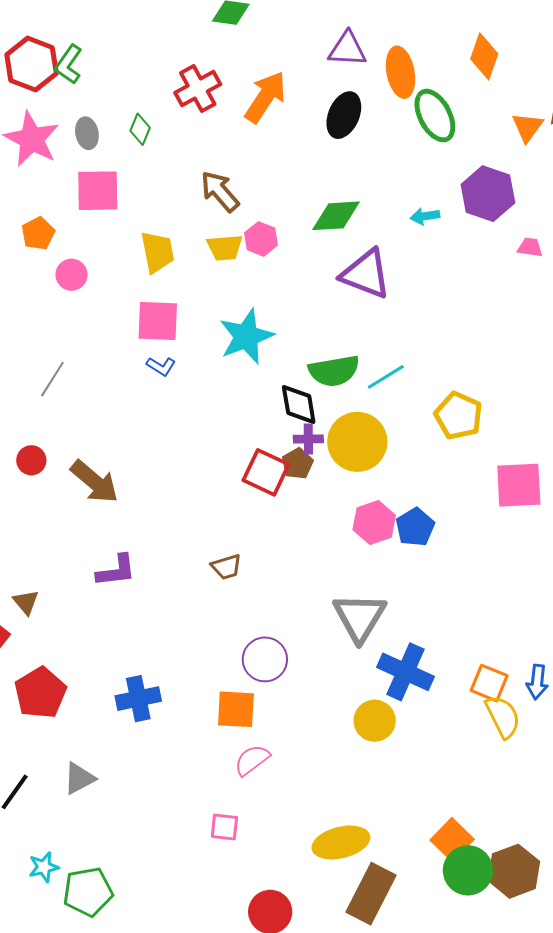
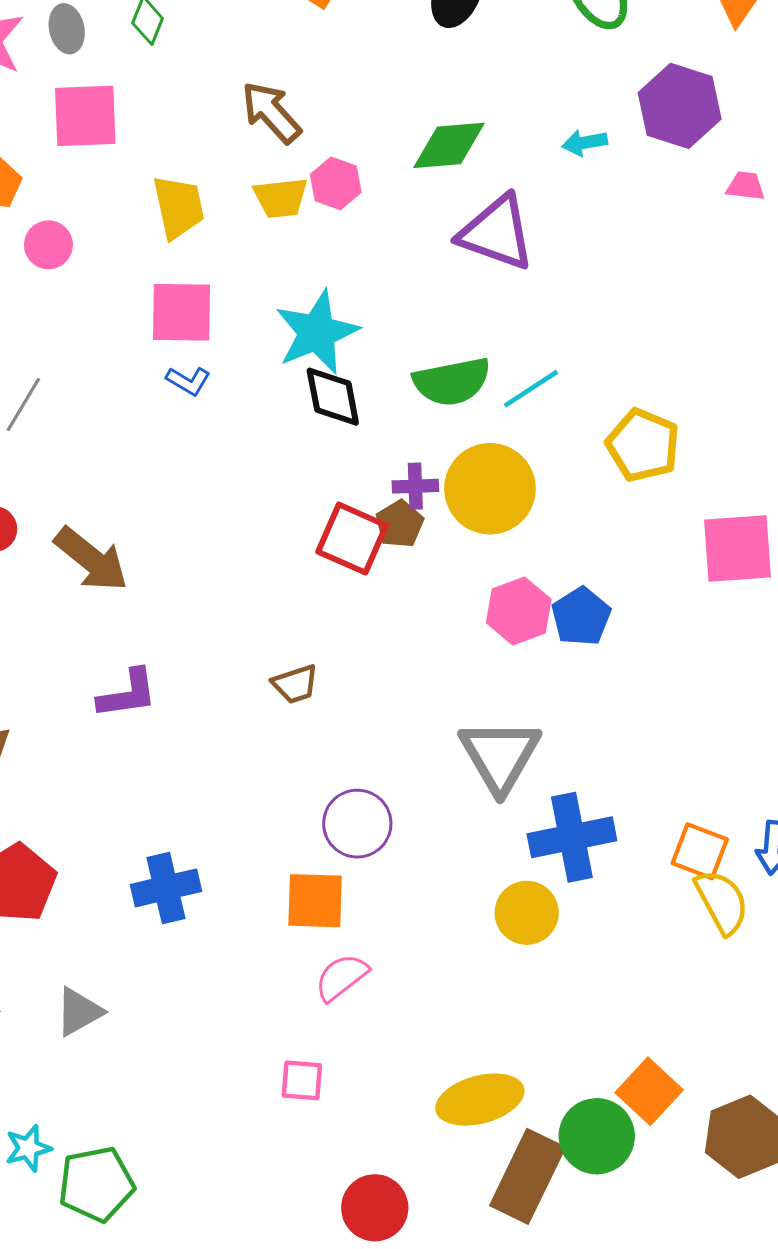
black diamond: (299, 405) -> (333, 397), moved
blue cross: (406, 672) -> (572, 837), turned -34
green circle: (468, 870) -> (597, 1136), moved

